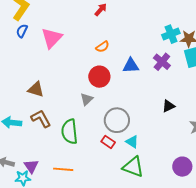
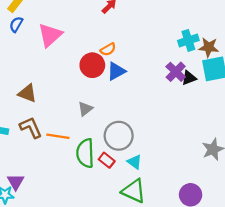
blue triangle: (131, 66) -> (116, 71), moved, turned -30
red circle: (99, 77) -> (92, 65), moved
black triangle: (168, 106) -> (189, 78), moved
green semicircle: (69, 132) -> (85, 153), moved
orange line: (63, 169) -> (58, 136), moved

